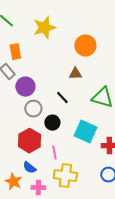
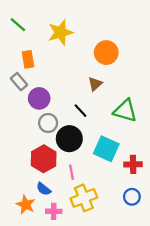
brown triangle: (75, 74) -> (95, 84), turned -40
black circle: (52, 123) -> (69, 139), size x1.5
yellow cross: (65, 176) -> (84, 198), turned -30

